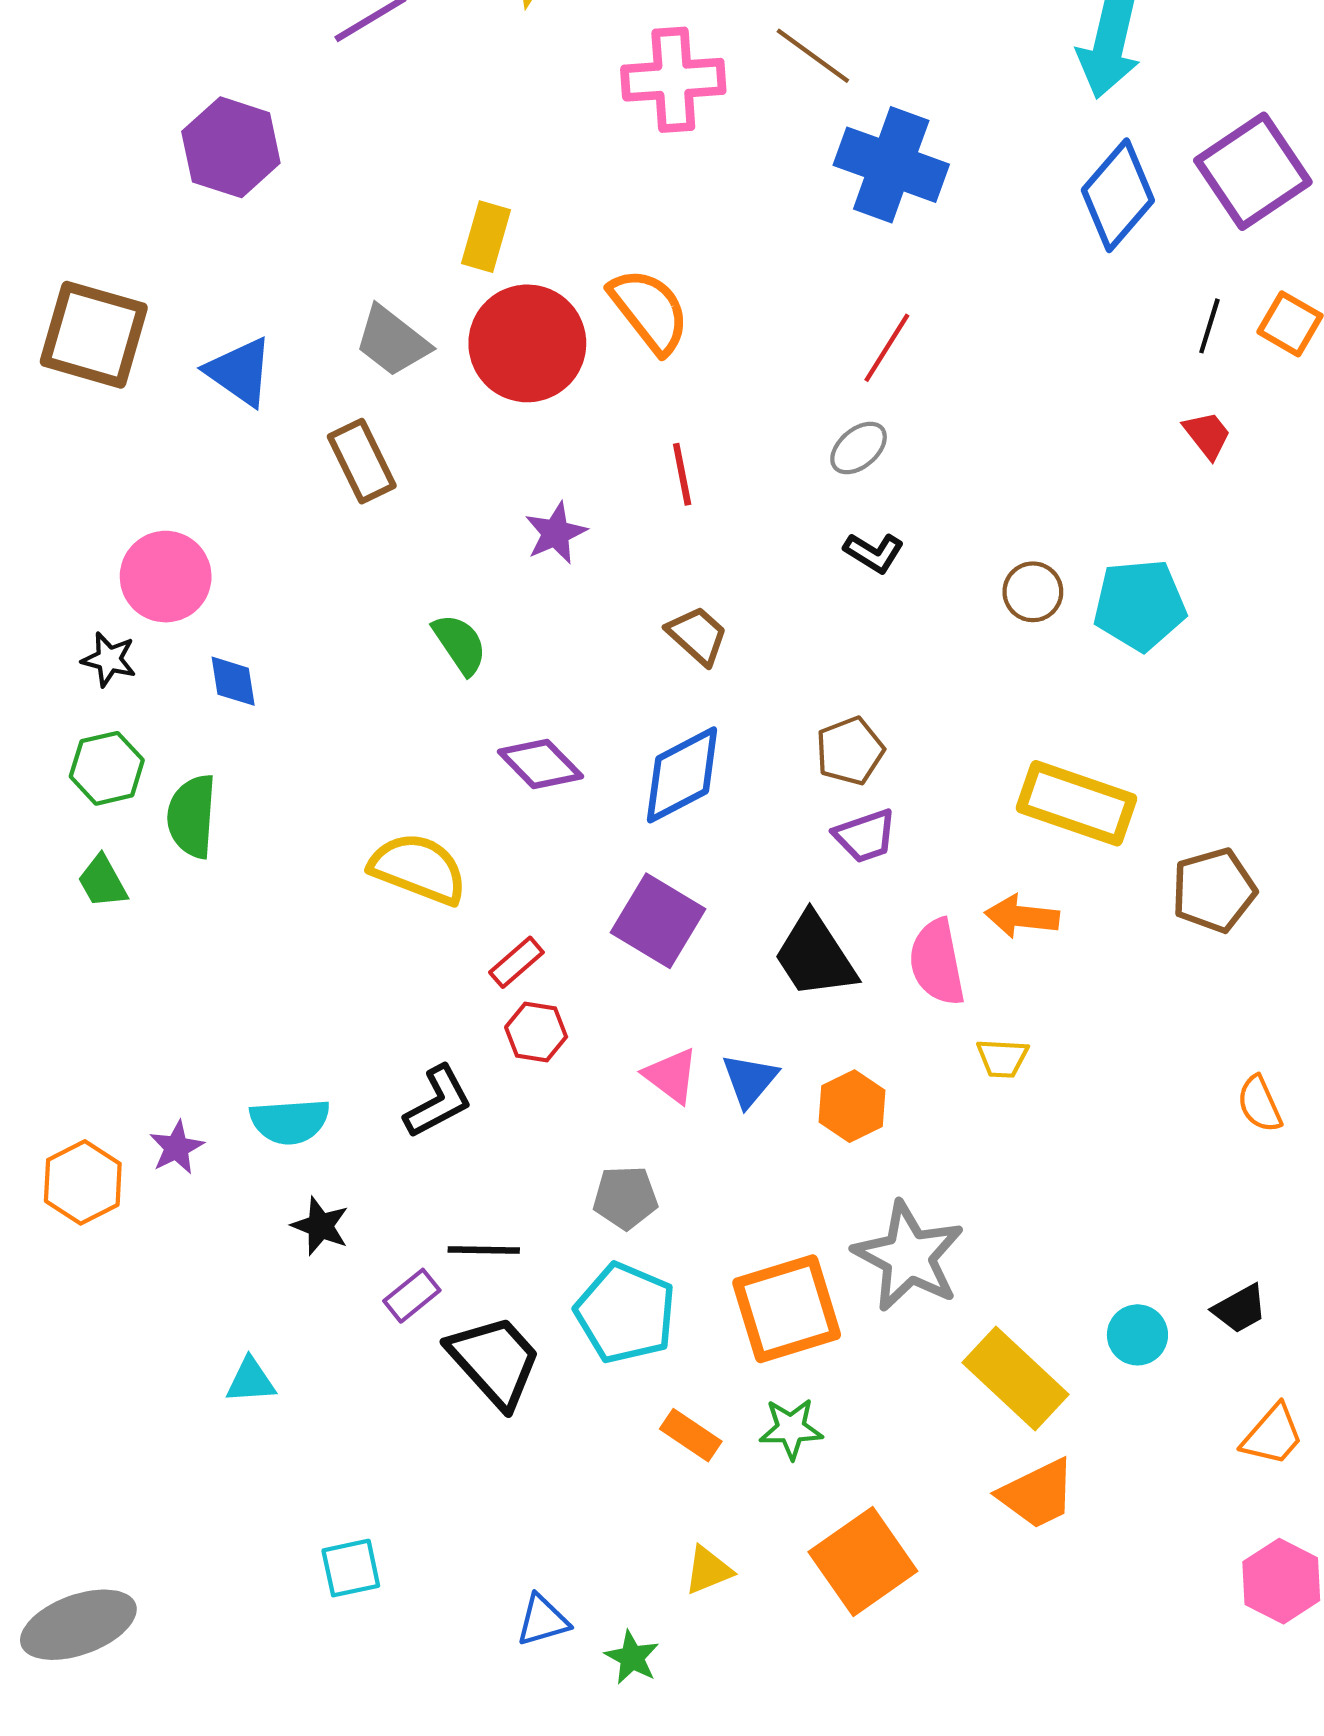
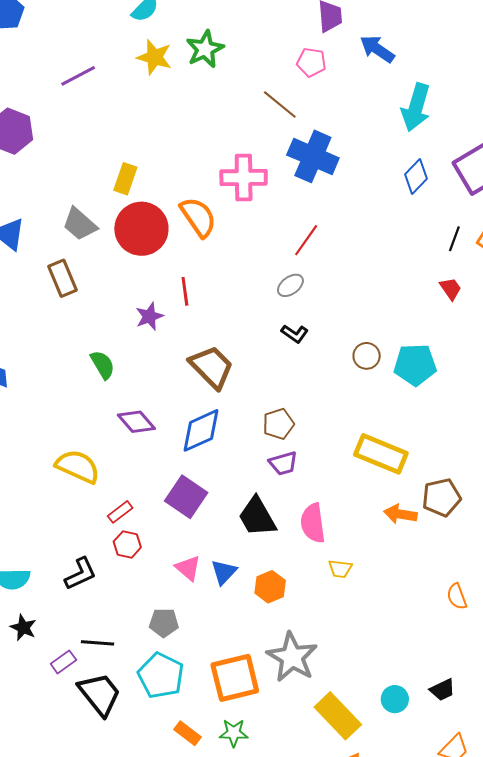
pink cross: (673, 80) -> (244, 178), moved
blue diamond: (1118, 195) -> (416, 176), size x0.7
red line: (682, 474) -> (185, 291), moved
brown trapezoid: (697, 635) -> (212, 367), size x1.6
orange arrow: (1022, 917) -> (400, 514), moved

